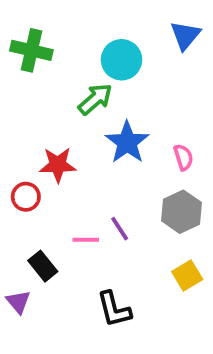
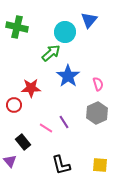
blue triangle: (185, 35) -> (89, 20), moved
pink line: (86, 240) -> (46, 128), turned 32
yellow square: (187, 275) -> (100, 165), moved, turned 35

